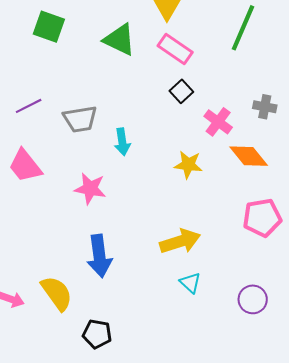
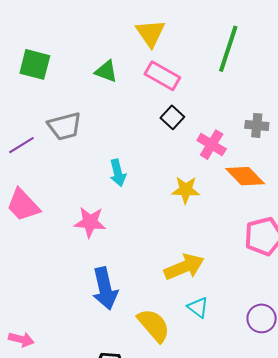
green triangle: (119, 40) -> (106, 71), size x0.7
gray trapezoid: (80, 119) -> (65, 126), moved
yellow semicircle: (57, 293) -> (154, 325), moved

